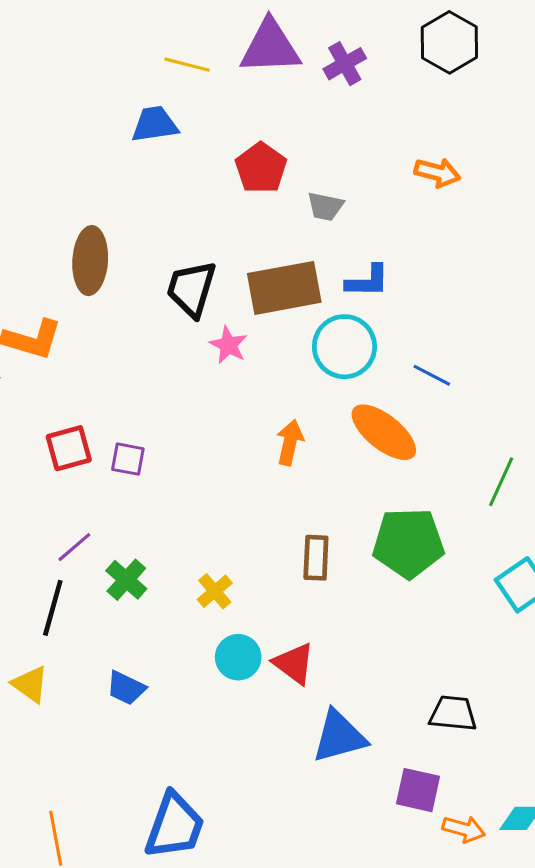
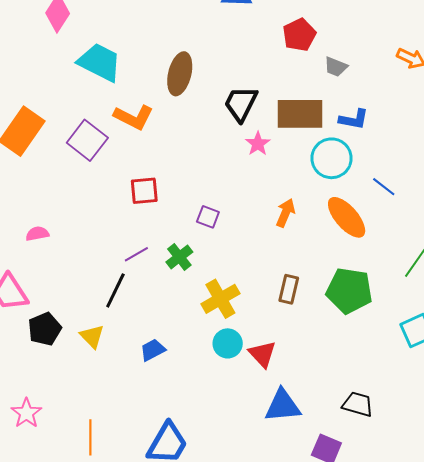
purple square: (128, 459) -> (208, 217), moved
green cross: (126, 580) -> (179, 257), moved
yellow cross: (215, 591) -> (220, 299), size x1.6
blue trapezoid: (126, 688) -> (153, 350), turned 116

